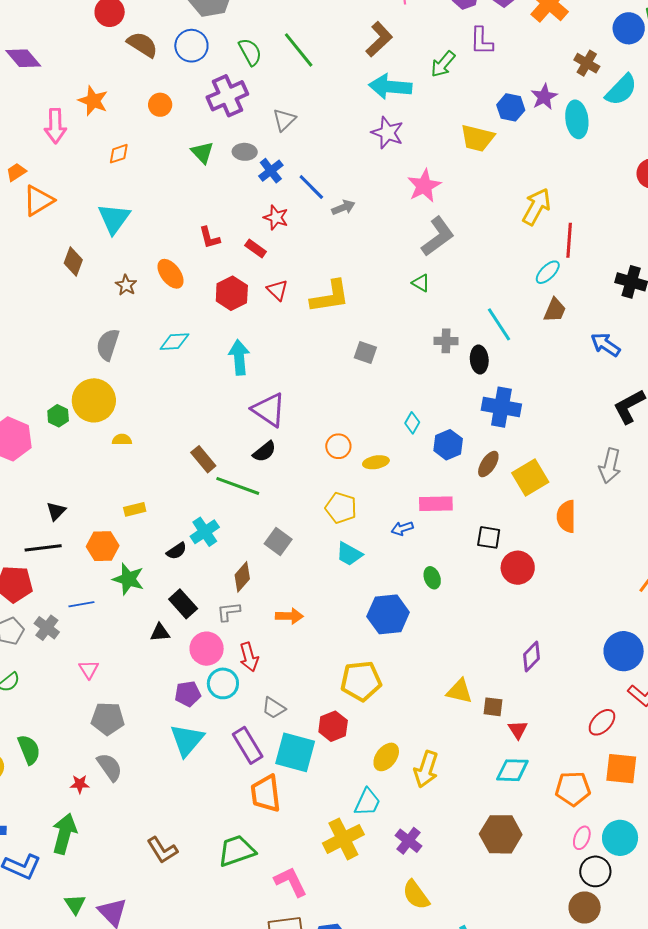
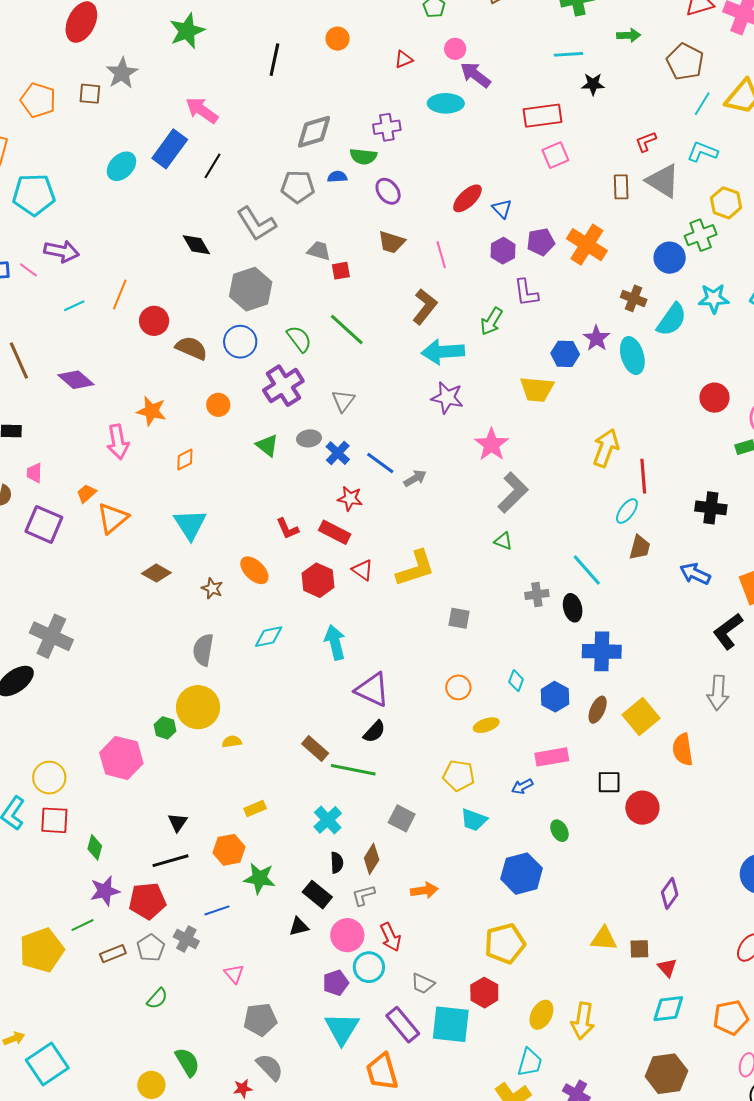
red rectangle: (256, 249) -> (335, 532), size x1.4
brown diamond: (73, 262) -> (156, 573), turned -72
orange circle: (338, 446) -> (458, 687), moved
black semicircle: (177, 551) -> (337, 863), moved, turned -50
orange trapezoid: (266, 794) -> (382, 1072), moved

